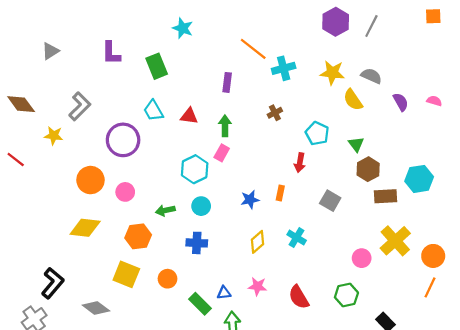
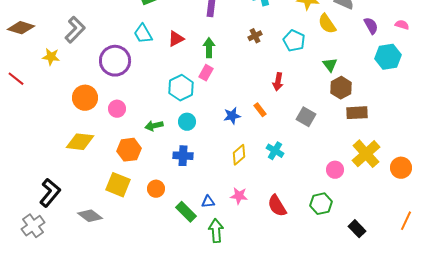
brown diamond: (21, 104) -> (21, 28), turned -36
red triangle: (189, 116) -> (176, 39), turned -36
cyan pentagon: (317, 133) -> (294, 41), moved
cyan hexagon: (419, 179) -> (388, 57), moved
orange rectangle: (280, 193) -> (260, 110), turned -48
orange line: (430, 287) -> (406, 221), moved

